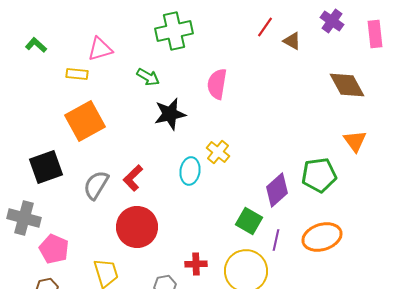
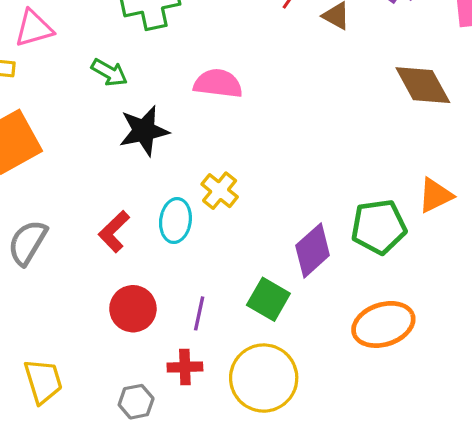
pink semicircle: (217, 84) -> (218, 83), turned 88
orange triangle: (355, 141) -> (435, 195), moved, turned 40
red L-shape: (133, 178) -> (114, 232), moved
red circle: (137, 227) -> (133, 309), moved, size x0.7
purple line: (276, 240) -> (199, 313), moved

